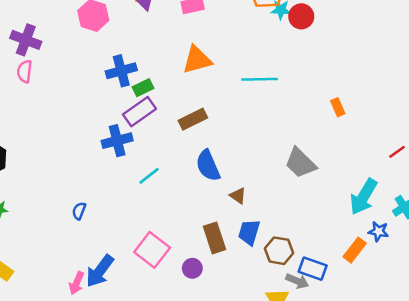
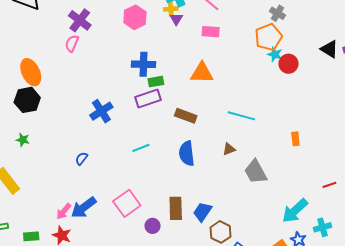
cyan line: (260, 79) -> (241, 116), moved
brown rectangle: (193, 119) -> (186, 116), turned 30
blue cross: (117, 141) -> (101, 111), moved, turned -35
brown triangle: (238, 196) -> (229, 149), moved, turned 48

